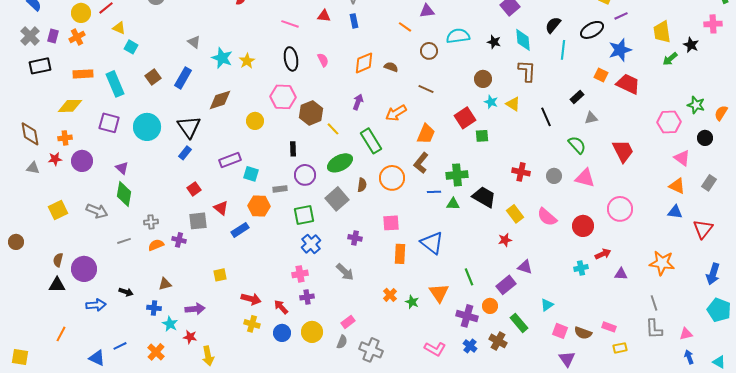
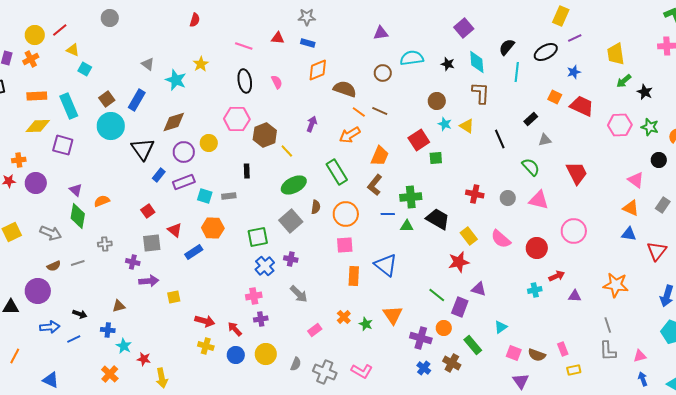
blue rectangle: (354, 21) -> (308, 43), turned -64
orange line: (405, 27) -> (359, 112), moved
black star: (691, 45) -> (645, 92), moved
blue star: (620, 50) -> (574, 72), size x0.6
yellow star: (247, 61) -> (201, 64), moved
orange diamond: (364, 63) -> (318, 70), moved
brown semicircle: (391, 67) -> (345, 89), size x1.6
yellow diamond: (70, 106) -> (38, 126), moved
pink hexagon: (669, 122) -> (620, 125), moved
cyan circle: (147, 127) -> (111, 126), moved
green rectangle: (371, 141) -> (337, 172), moved
blue rectangle: (185, 153) -> (159, 175), moved
purple circle: (305, 175) -> (184, 152), moved
orange circle: (392, 178) -> (346, 214), moved
gray rectangle: (280, 189) -> (229, 196), moved
purple cross: (355, 238) -> (291, 259), moved
red star: (505, 240) -> (459, 262), size x1.5
orange semicircle: (156, 245) -> (102, 201), moved
brown semicircle: (58, 260) -> (54, 266), moved, turned -128
green line: (469, 277) -> (437, 295), moved, turned -30
purple rectangle: (506, 285) -> (460, 307), turned -30
purple arrow: (195, 309) -> (149, 281), moved
pink rectangle: (348, 322) -> (315, 330), moved
pink rectangle: (609, 327) -> (563, 349), turned 48
blue line: (120, 346) -> (74, 339), moved
pink L-shape: (435, 349) -> (362, 371), moved

